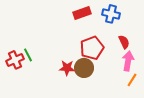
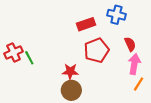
red rectangle: (82, 13) -> (86, 24), moved
red cross: (15, 60) -> (14, 53), moved
brown circle: (84, 68) -> (71, 90), moved

